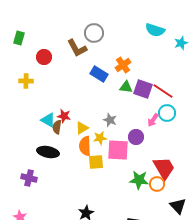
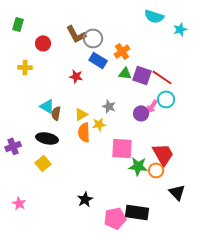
gray circle: (94, 33) -> (93, 38), moved
red star: (64, 116) -> (76, 76), moved
purple circle: (136, 137) -> (141, 113), moved
pink square: (118, 150) -> (122, 148), moved
yellow square: (96, 162) -> (43, 163), moved, turned -35
purple cross: (29, 178) -> (13, 146), moved, turned -35

